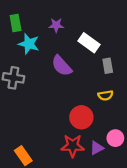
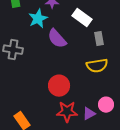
cyan star: (29, 44) -> (38, 19), moved, turned 30
yellow semicircle: (105, 95) -> (97, 66), size x1.5
red circle: (81, 117) -> (59, 86), moved

